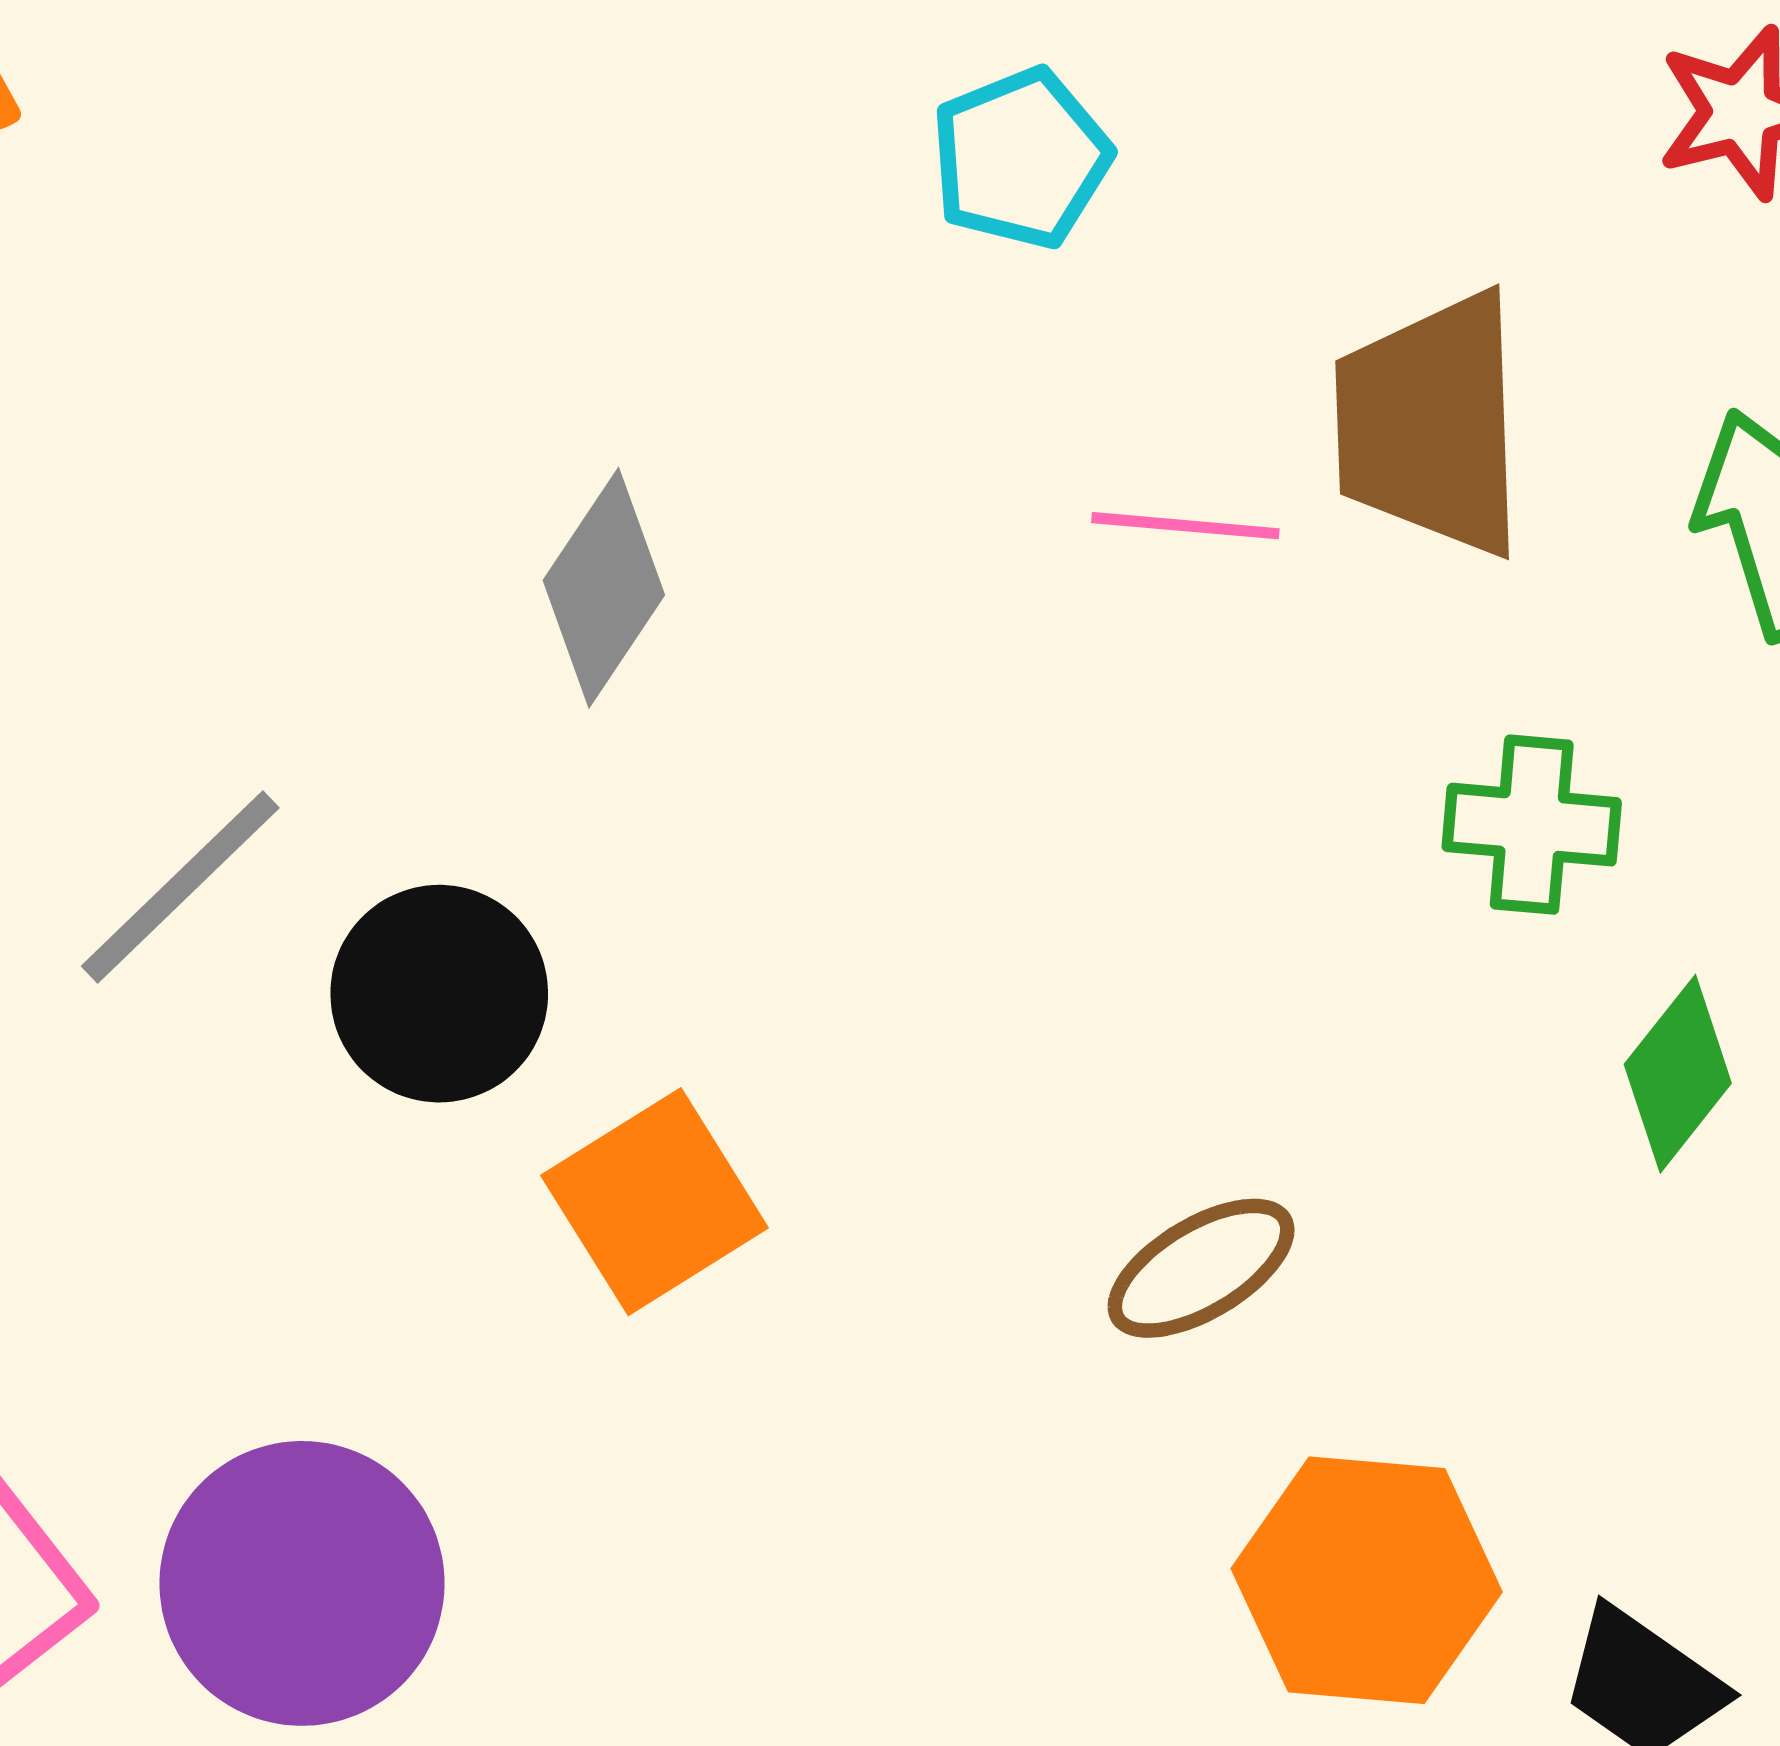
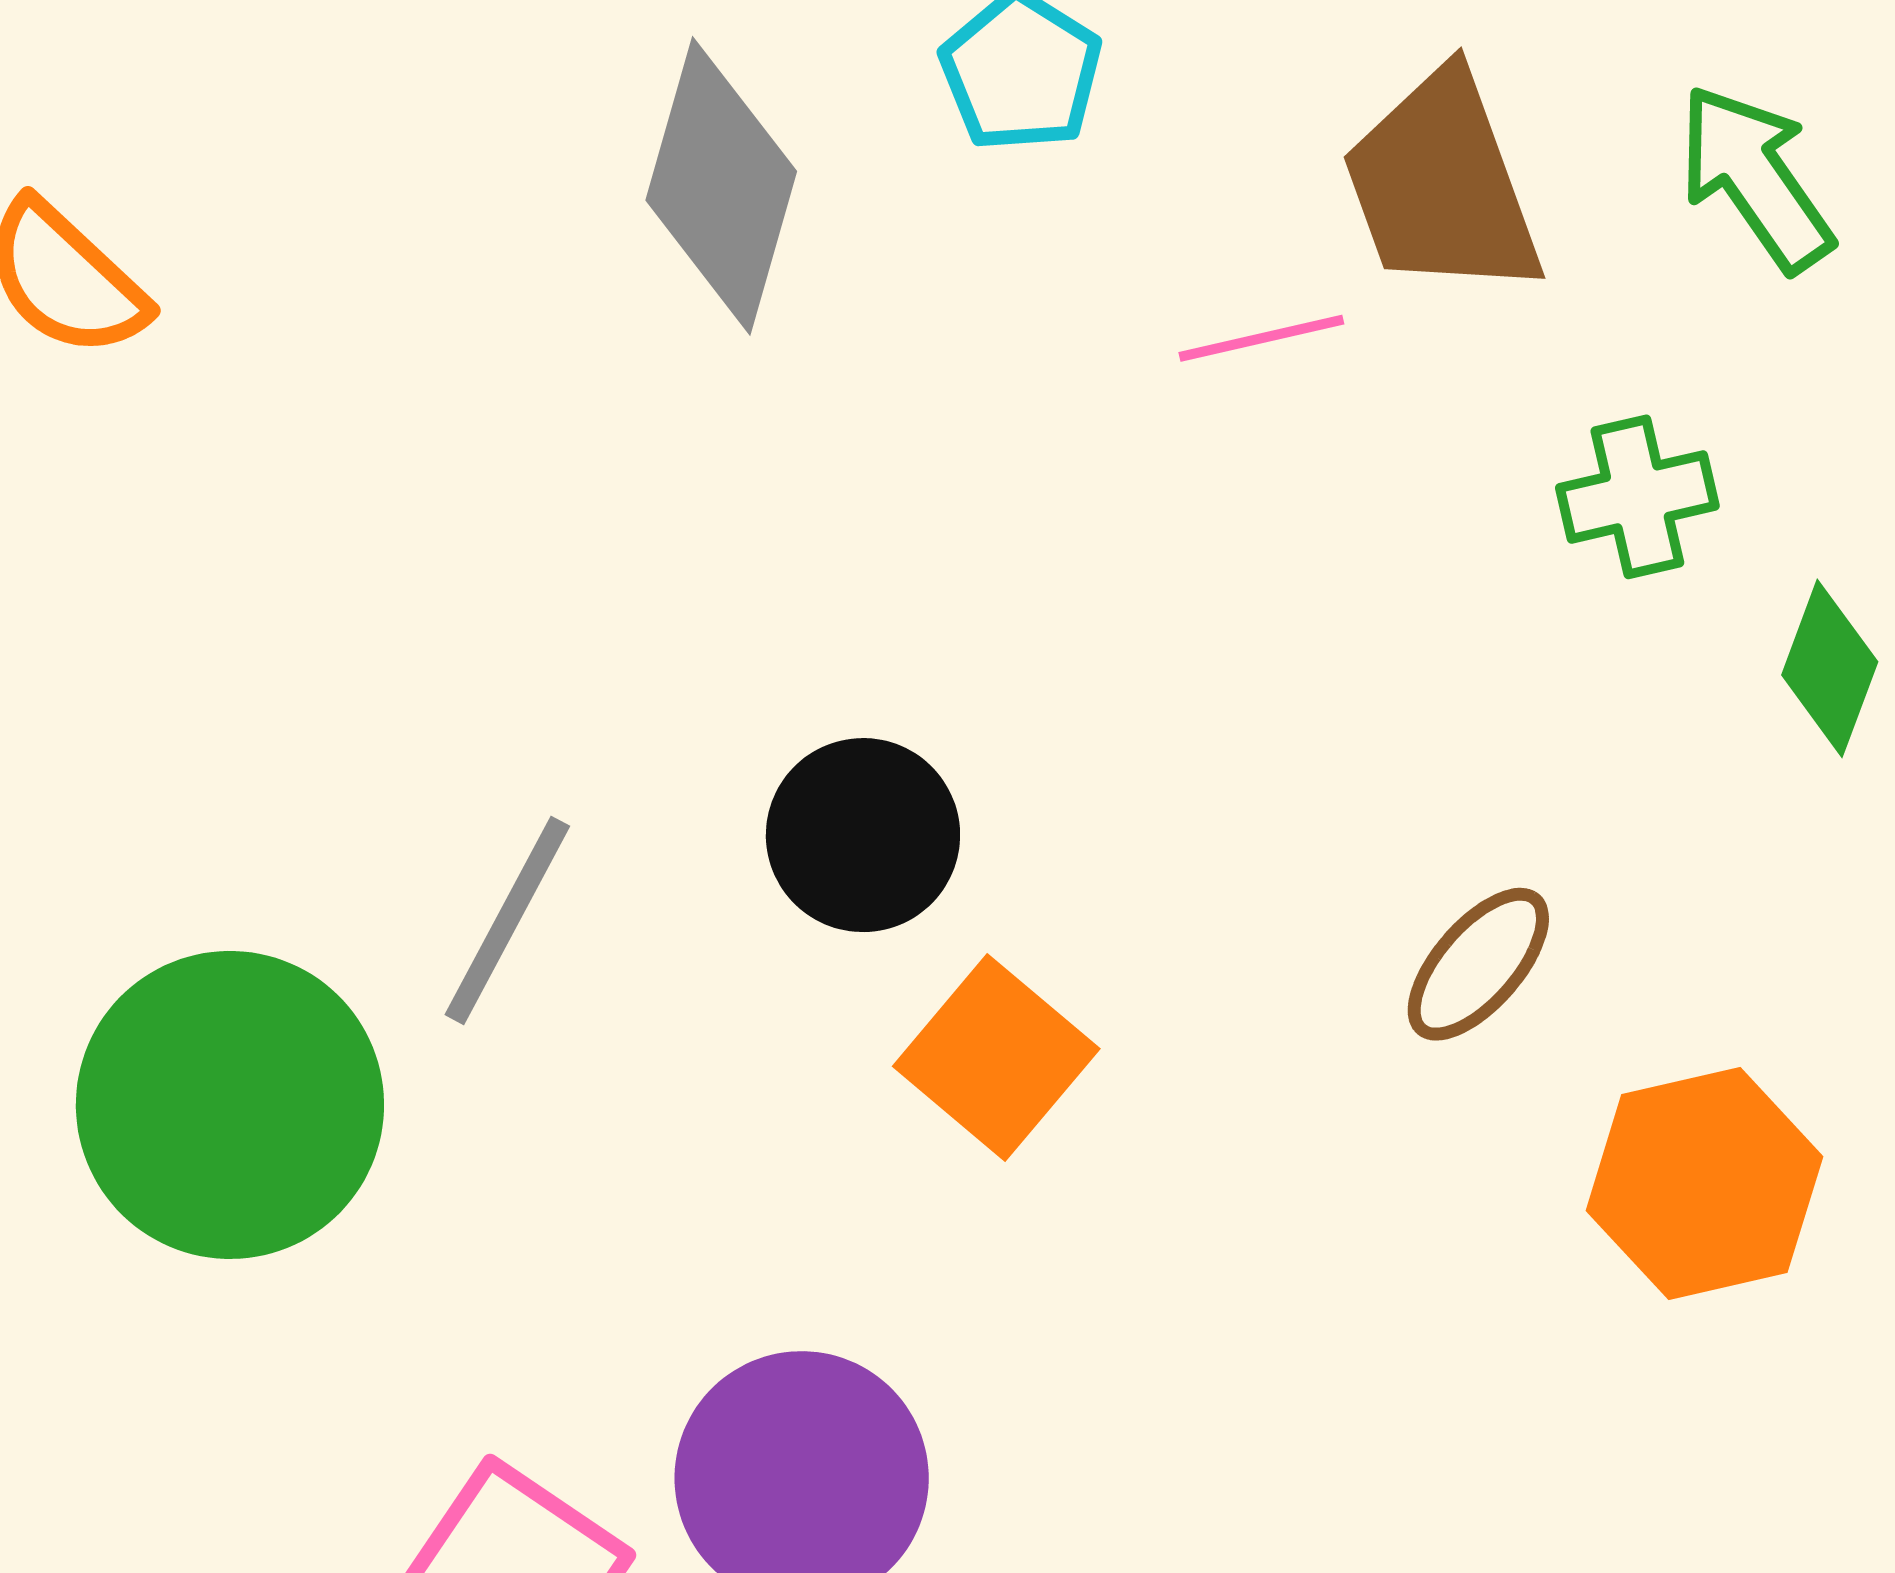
gray diamond: (604, 588) -> (721, 186), moved, size x1.4
black circle: (439, 994) -> (863, 835), moved

